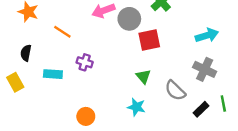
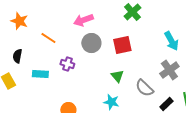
gray circle: (129, 19) -> (91, 43), moved
cyan arrow: (207, 35) -> (171, 41), turned 78
gray cross: (205, 69) -> (169, 70), turned 30

